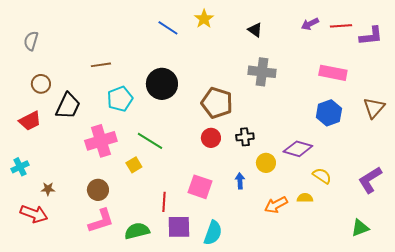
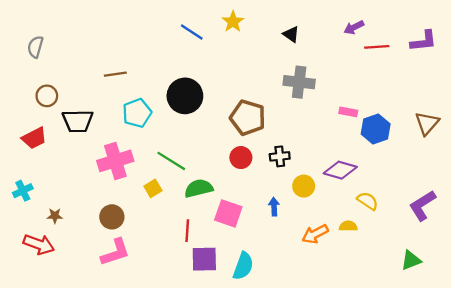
red line: (341, 26) -> (377, 47), moved
pink rectangle: (333, 73) -> (348, 112), moved, size x0.6
black trapezoid: (68, 106) -> (78, 121), turned 64
green semicircle: (137, 231) -> (199, 188), moved

